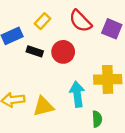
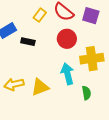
yellow rectangle: (43, 21) -> (40, 15), moved
red circle: (63, 52) -> (67, 39), moved

